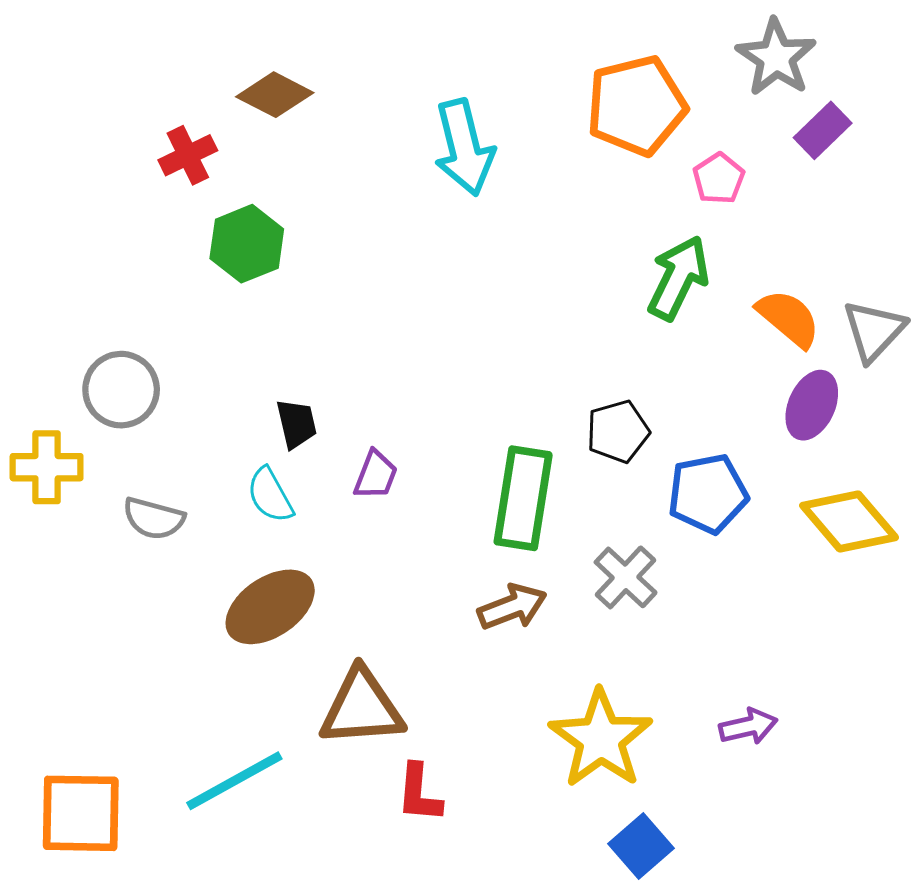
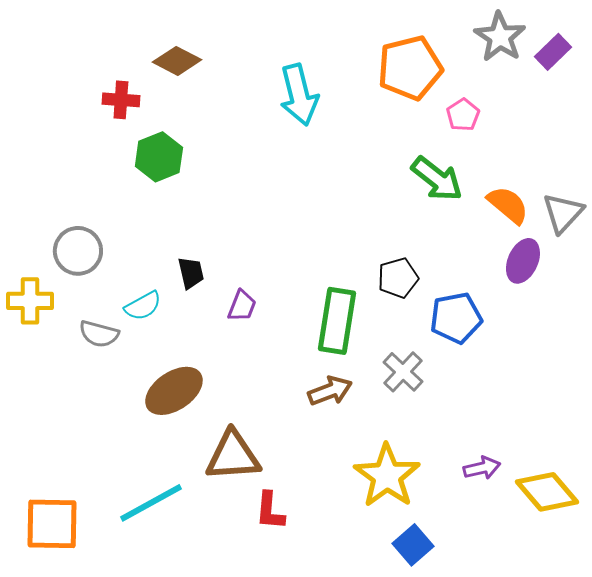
purple rectangle: (823, 130) -> (553, 52), moved
red cross: (188, 155) -> (121, 100), turned 30
green arrow: (678, 278) -> (437, 179), turned 102
cyan semicircle: (270, 495) -> (143, 306), moved, turned -90
yellow diamond: (849, 522) -> (547, 492), moved

